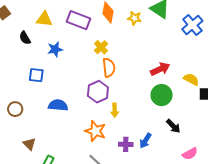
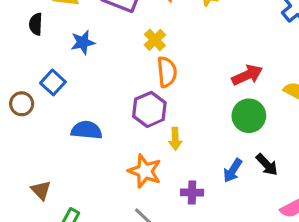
black semicircle: (25, 38) -> (36, 24), turned 32
blue square: (36, 75) -> (53, 82), turned 35
brown circle: (15, 109) -> (22, 104), moved
blue arrow: (145, 141) -> (233, 170), moved

